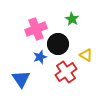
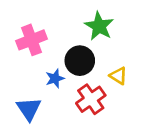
green star: (72, 19) -> (99, 26), size x1.5
pink cross: (36, 29) -> (32, 40), moved

